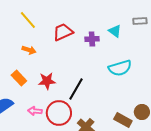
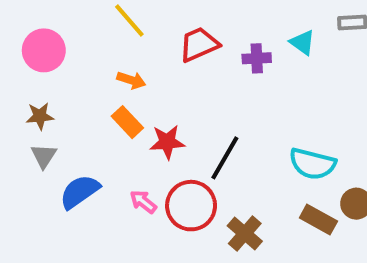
cyan semicircle: (120, 68) -> (312, 164), moved, turned 30
orange rectangle: (19, 78) -> (127, 122), moved
pink arrow: (35, 111) -> (143, 202), turned 32

